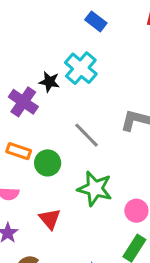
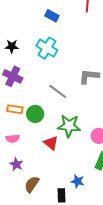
black star: (49, 82) -> (12, 46), moved
red triangle: (50, 219) -> (51, 143), moved

